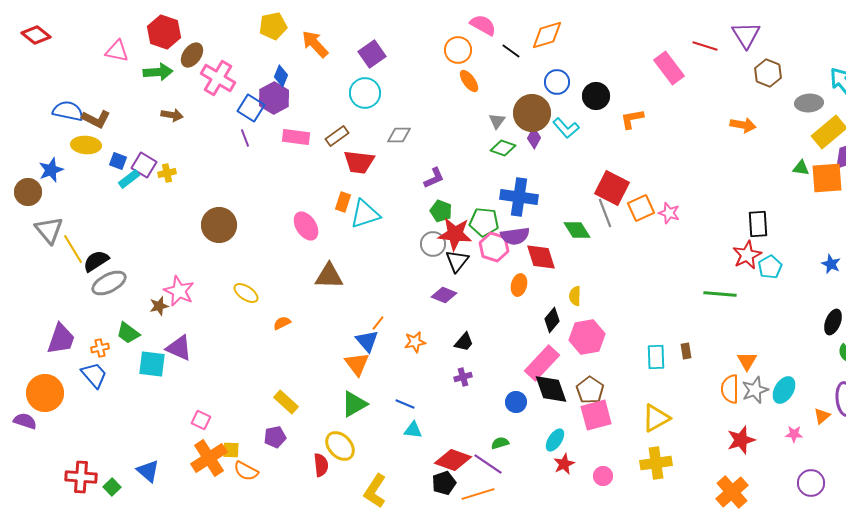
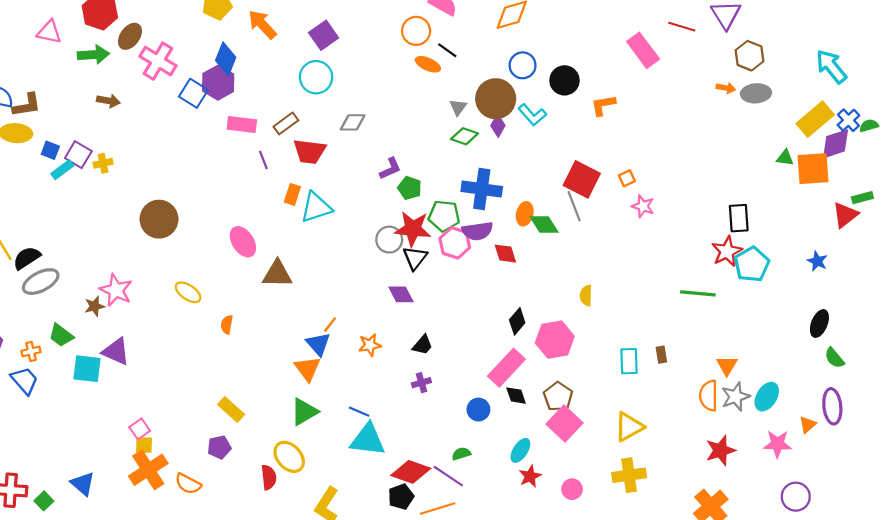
black line: (511, 51) -> (447, 50), moved
blue diamond: (281, 76) -> (226, 59), size x1.4
orange ellipse: (469, 81) -> (428, 64), turned -30
gray ellipse: (809, 103) -> (756, 93), moved
brown L-shape: (96, 119) -> (27, 105), turned -36
orange arrow: (743, 125) -> (726, 88), moved, size x0.7
purple line: (245, 138) -> (263, 160), moved
orange square: (641, 208) -> (627, 178), moved, size x0.6
green pentagon: (441, 211) -> (410, 188), moved
pink ellipse: (306, 226) -> (243, 242), moved
red diamond: (541, 257) -> (505, 254), size x0.7
cyan pentagon: (770, 267) -> (752, 264), size x1.4
orange ellipse: (519, 285) -> (525, 214), moved
purple diamond: (444, 295) -> (401, 294), turned 40
yellow semicircle: (575, 296) -> (586, 296), moved
orange semicircle: (282, 323) -> (227, 325), turned -54
black diamond: (551, 389) -> (516, 396), size x0.6
pink square: (596, 415) -> (565, 424), turned -32
pink square: (201, 420) -> (140, 429), turned 30
cyan triangle: (413, 430) -> (368, 440), size x1.8
pink star: (794, 434) -> (777, 444), size x1.5
yellow square: (231, 450) -> (144, 445), moved

